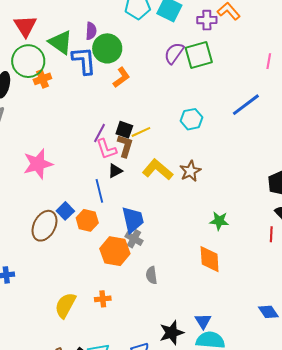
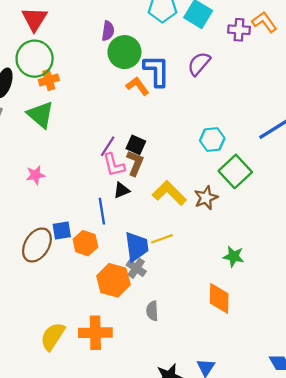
green triangle: (61, 42) -> (40, 115), moved
green square: (199, 55) -> (235, 171), moved, turned -32
blue L-shape: (84, 61) -> (157, 71), moved
orange L-shape: (121, 77) -> (138, 86), turned -95
yellow line: (141, 132) -> (162, 239), moved
pink star: (38, 164) -> (35, 175), size x0.6
blue square: (65, 211) -> (62, 230), turned 30
orange cross: (103, 299) -> (95, 333), size x1.8

